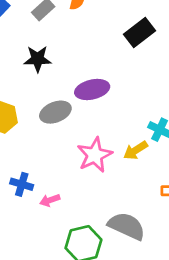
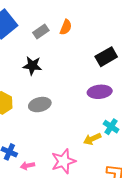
purple ellipse: (92, 90) -> (100, 92), moved
pink star: (95, 155) -> (63, 161), moved

